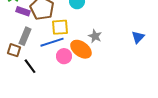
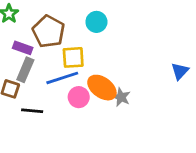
purple rectangle: (23, 11) -> (23, 48), moved
gray star: (95, 36) -> (121, 97), moved
black line: (30, 66) -> (32, 111), turned -49

